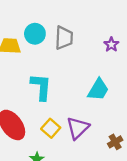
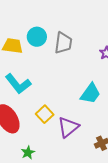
cyan L-shape: (41, 87) -> (18, 84), moved, turned 132
yellow square: (51, 128) -> (45, 114), moved

